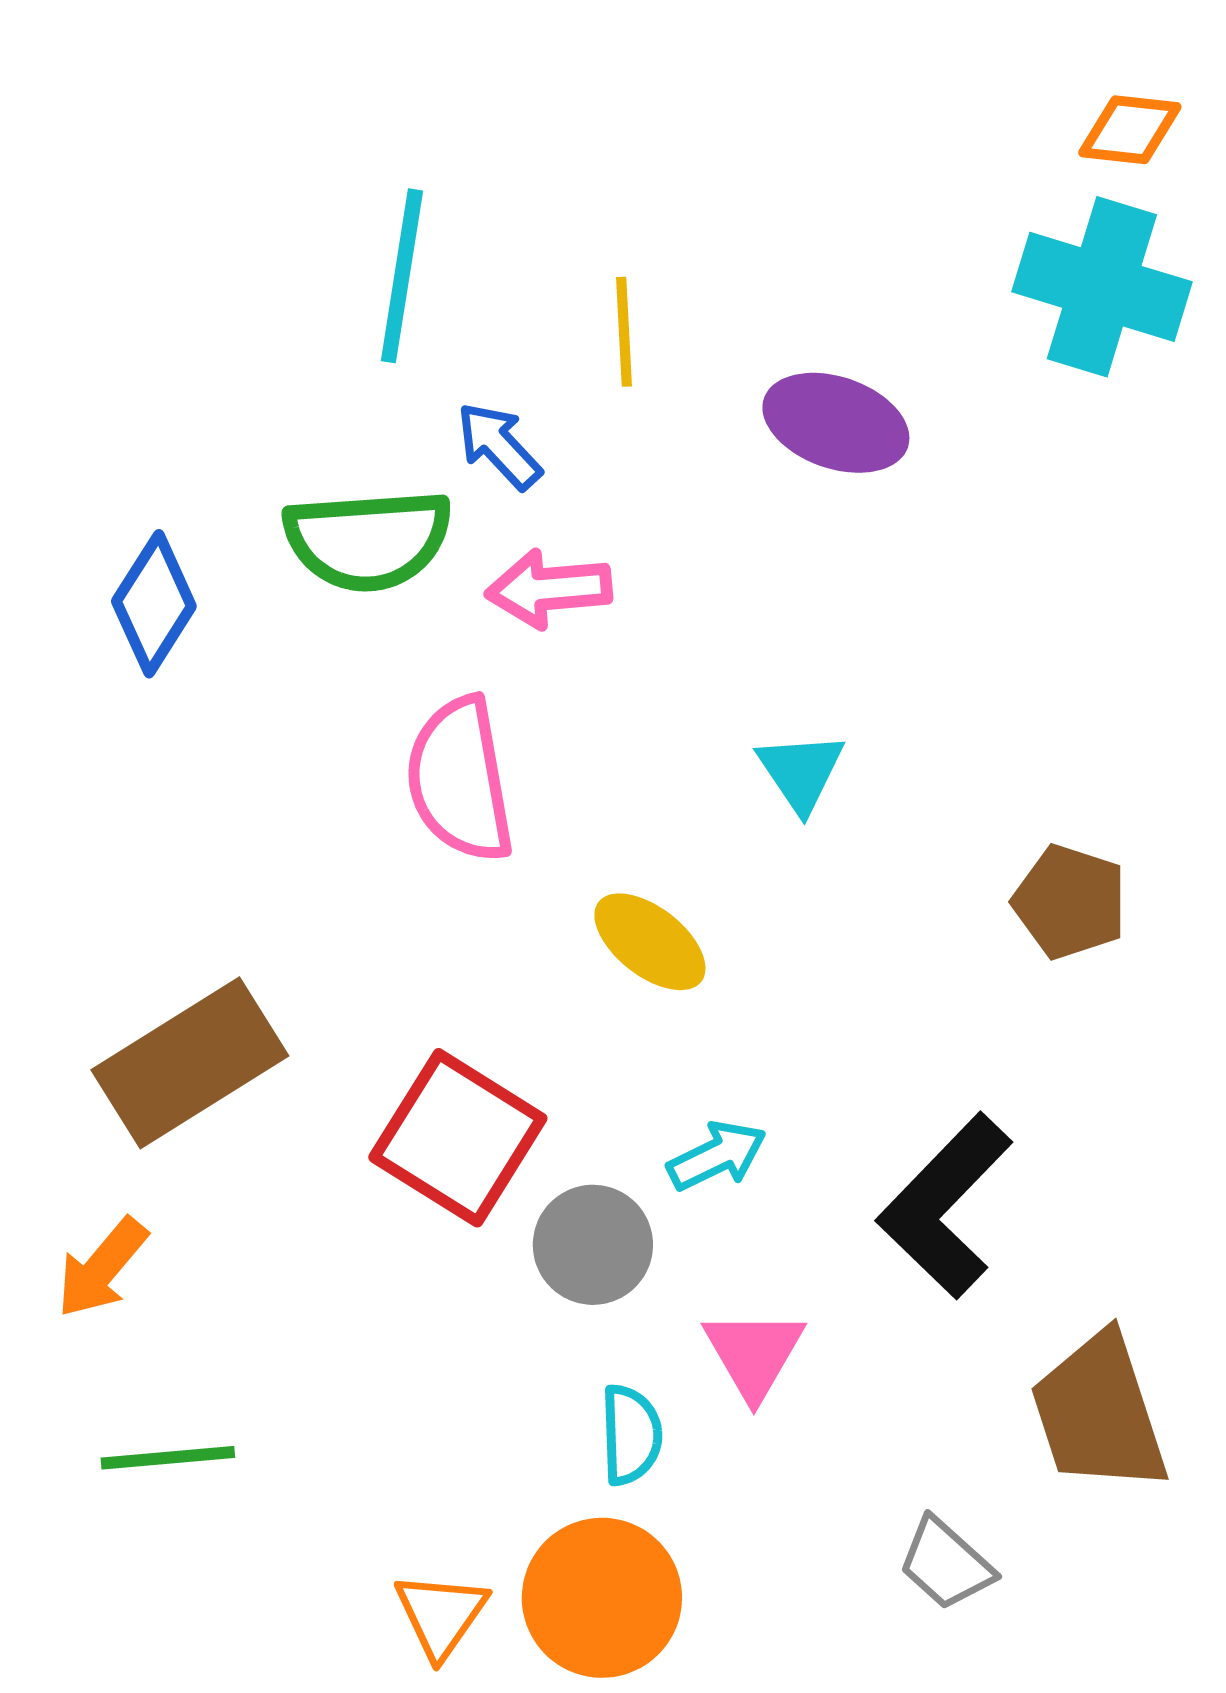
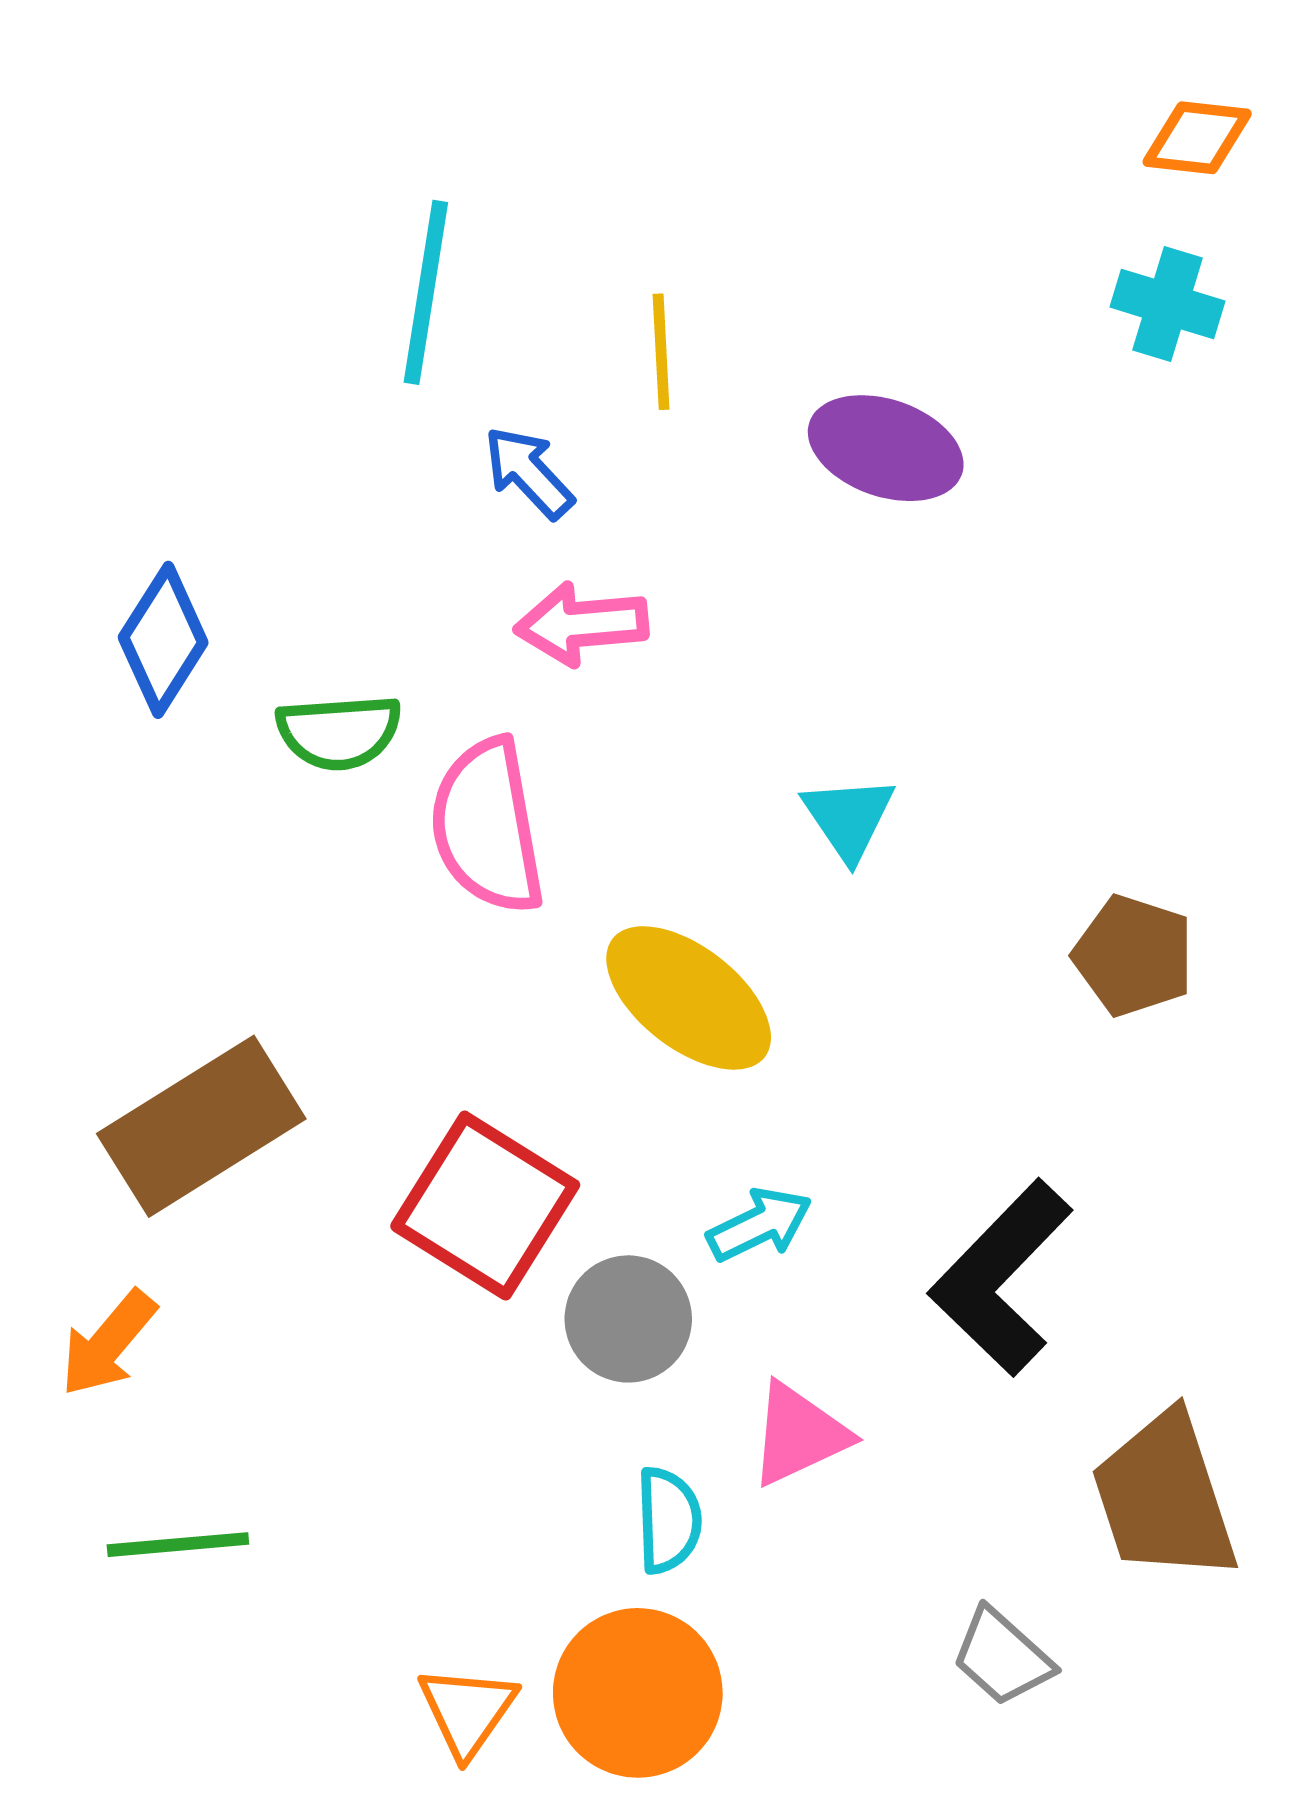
cyan cross: (1102, 287) -> (1167, 304), size x0.6
green semicircle: (368, 540) -> (339, 732), moved, size x0.7
yellow ellipse: (650, 942) -> (689, 998), size x1.4
pink triangle: (754, 1354) -> (799, 1434), turned 35

